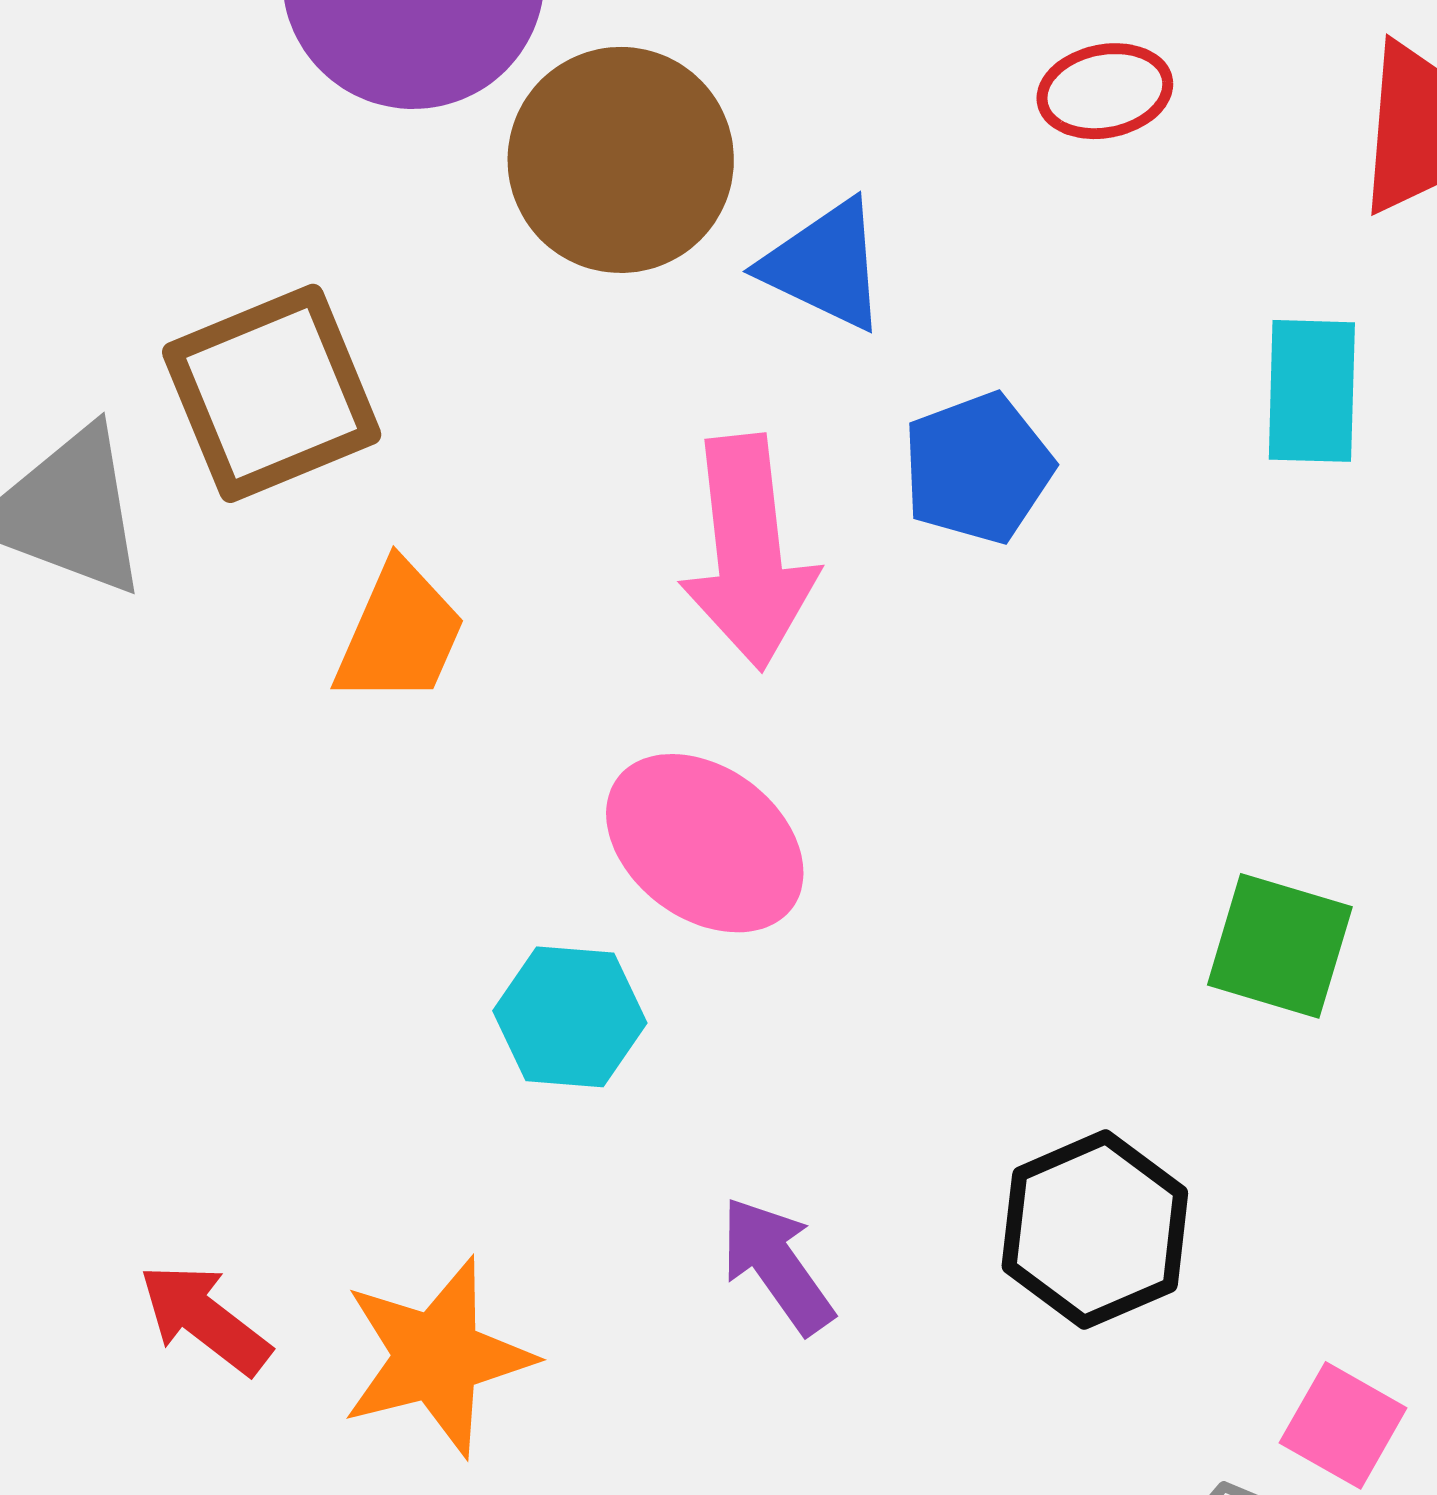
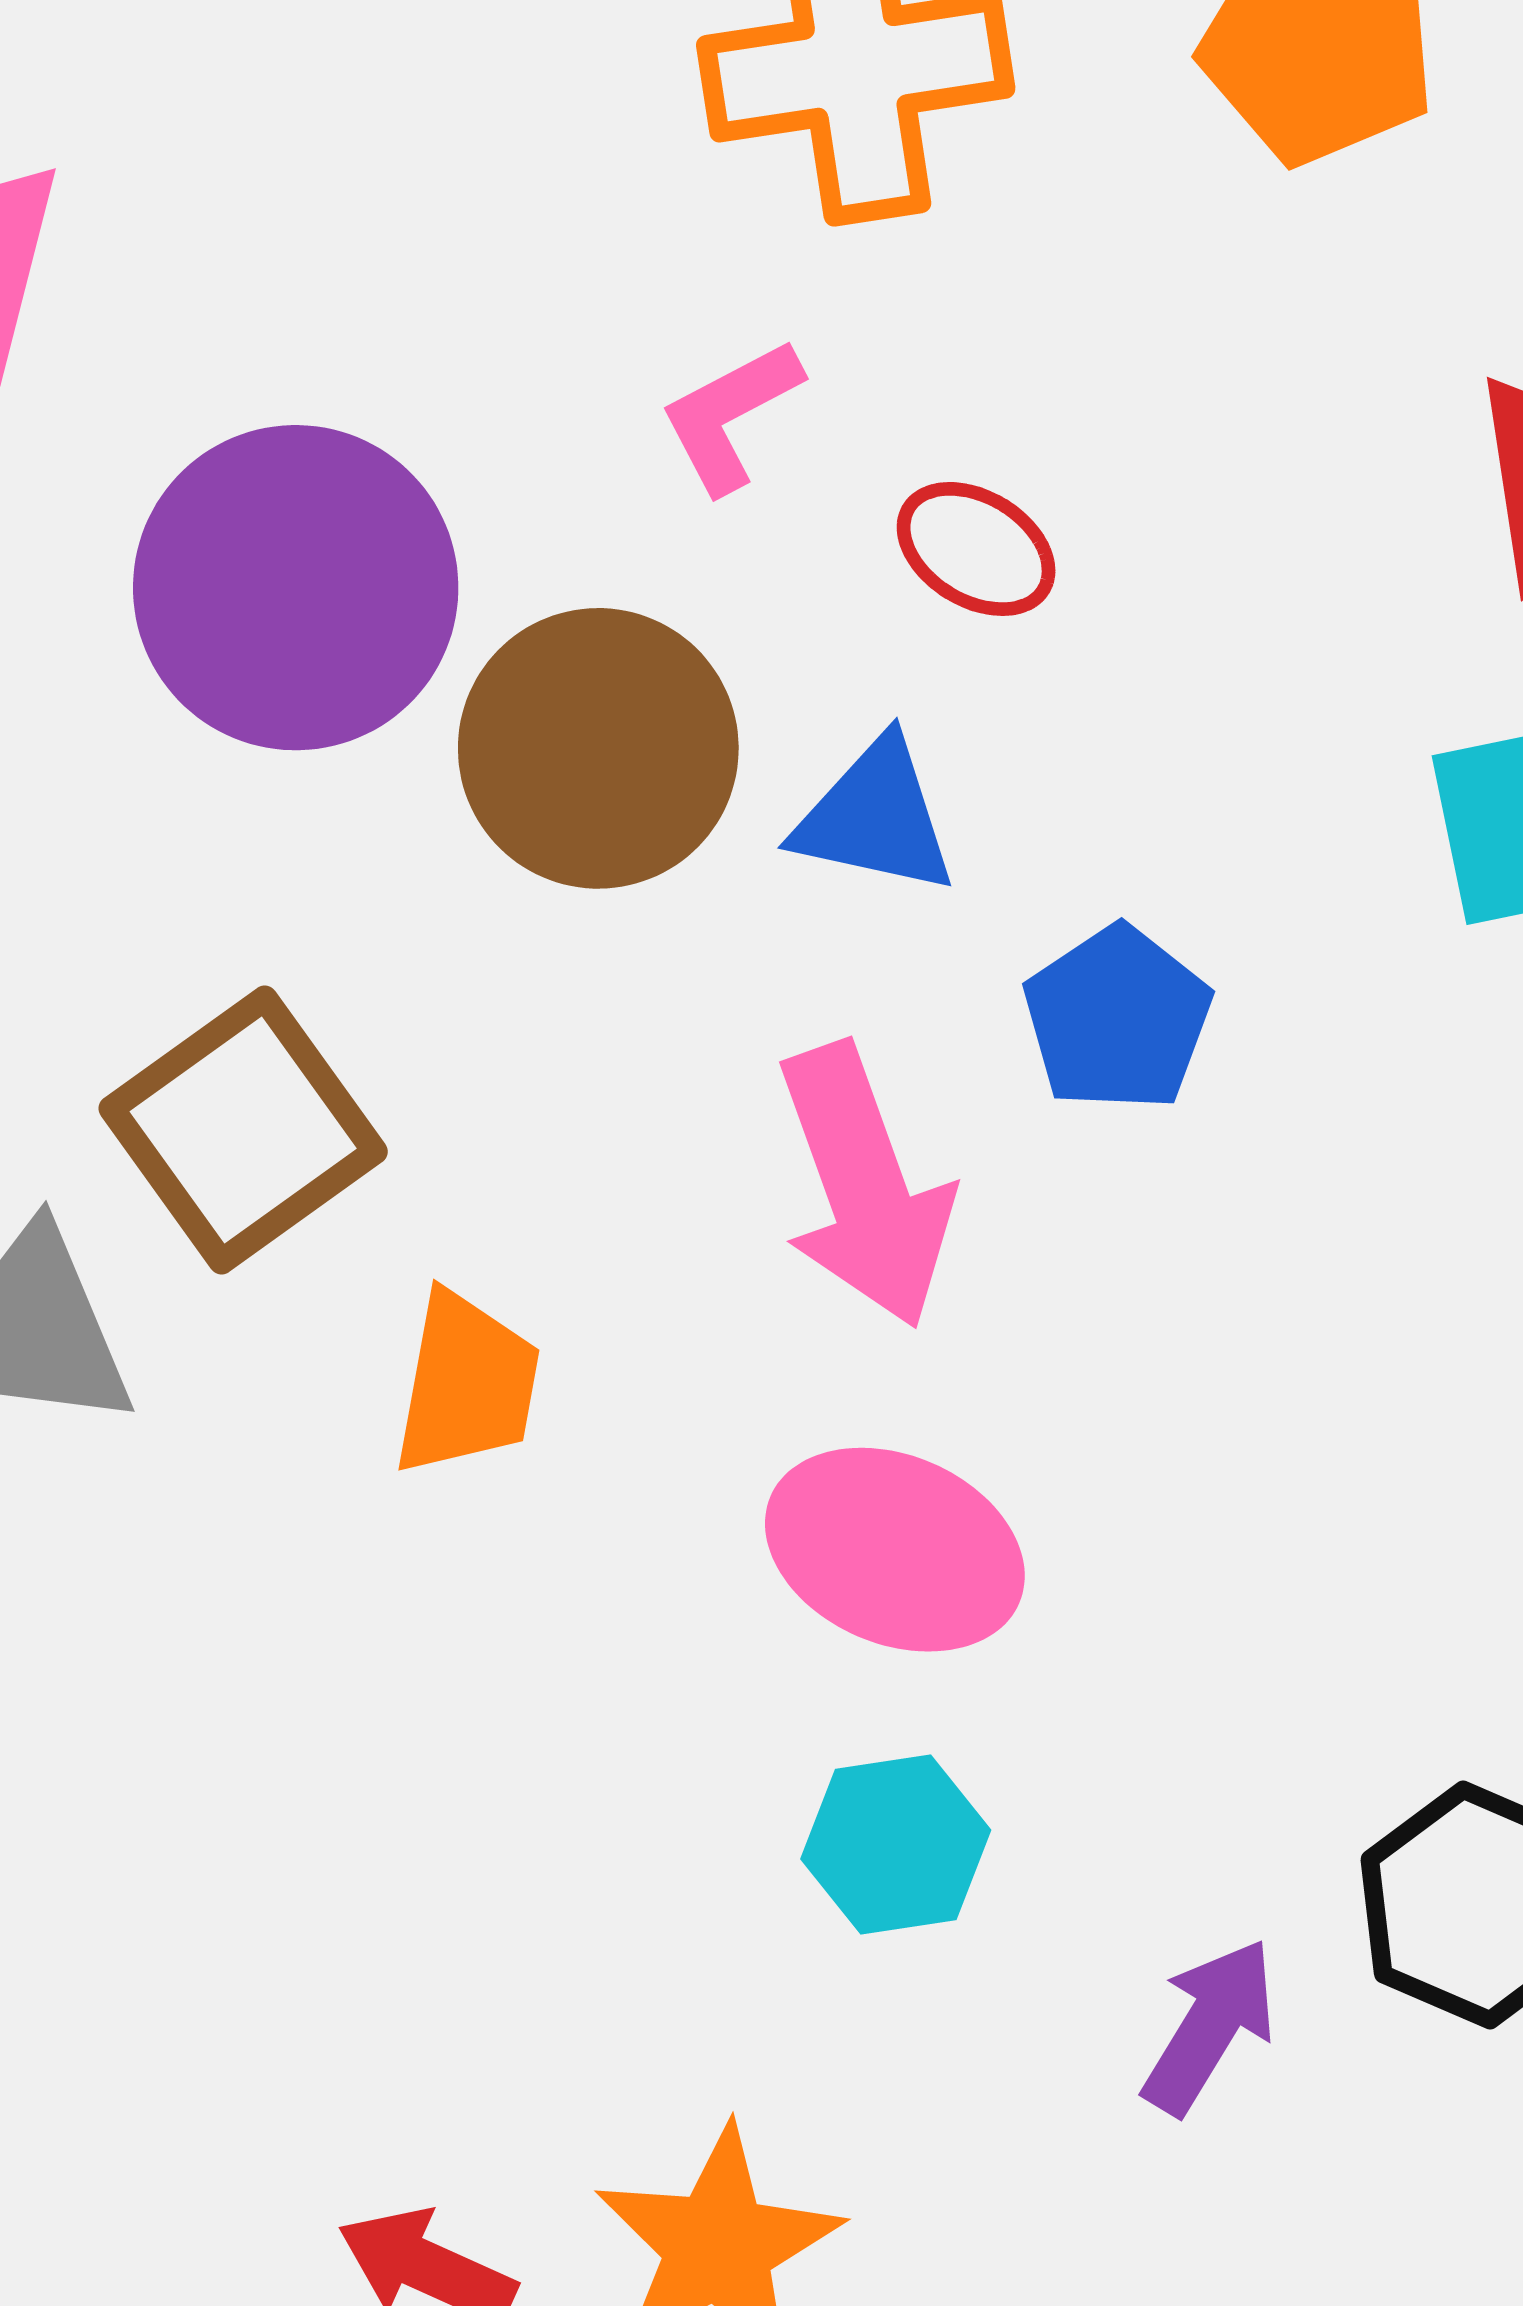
red ellipse: (1105, 91) -> (976, 549), moved, turned 56
cyan hexagon: (570, 1017) -> (896, 1845), moved
purple arrow: (777, 1265) -> (1210, 2026), moved, turned 80

